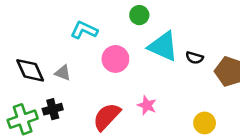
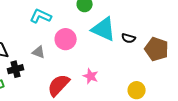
gray triangle: (63, 73) -> (39, 52), moved
black cross: (53, 109) -> (16, 69), moved

